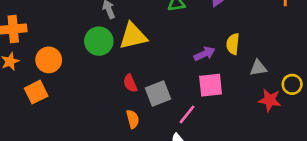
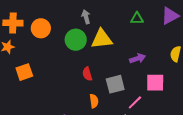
purple arrow: (205, 54) -> (137, 58), moved
orange circle: (49, 60) -> (41, 28), moved
red semicircle: (130, 83) -> (87, 74), moved

